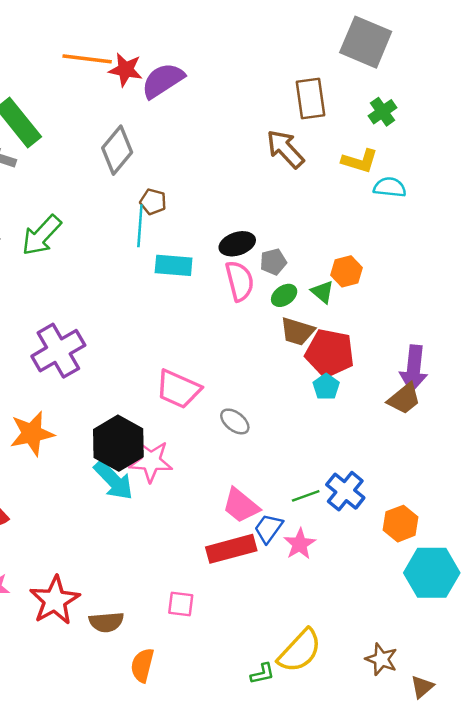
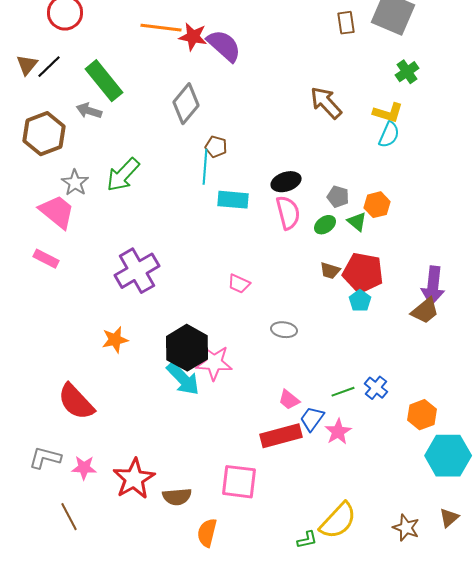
purple semicircle: (163, 80) -> (224, 46), turned 75
brown rectangle: (310, 98) -> (346, 23), moved, size x0.7
cyan semicircle: (390, 187) -> (389, 135), moved, turned 108
gray pentagon: (273, 262) -> (338, 197), moved, turned 30
brown trapezoid: (297, 331) -> (330, 271), moved, size x0.7
pink trapezoid: (178, 389) -> (239, 284), moved, size x0.6
gray ellipse: (235, 421) -> (284, 330), turned -30
orange star: (32, 433) -> (115, 340), size x0.7
blue cross: (345, 491) -> (376, 388), size x0.7
pink trapezoid: (241, 506) -> (289, 400), size x0.7
pink square: (181, 604) -> (239, 482), size x1.6
brown triangle: (422, 687) -> (449, 518), moved

